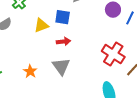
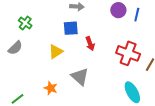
yellow triangle: (41, 25) -> (56, 52), moved
red arrow: (63, 41) -> (90, 44), moved, turned 88

